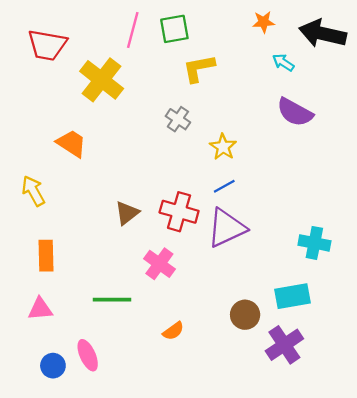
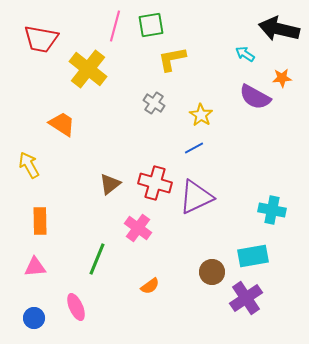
orange star: (264, 22) -> (282, 78), moved
yellow star: (223, 147) -> (201, 115), moved
blue line: (224, 186) -> (194, 148), moved
green line: (112, 300) -> (97, 259), turned -68
blue circle: (53, 366) -> (34, 318), moved

